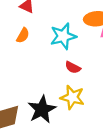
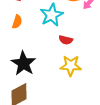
black star: (42, 109) -> (23, 63), moved

